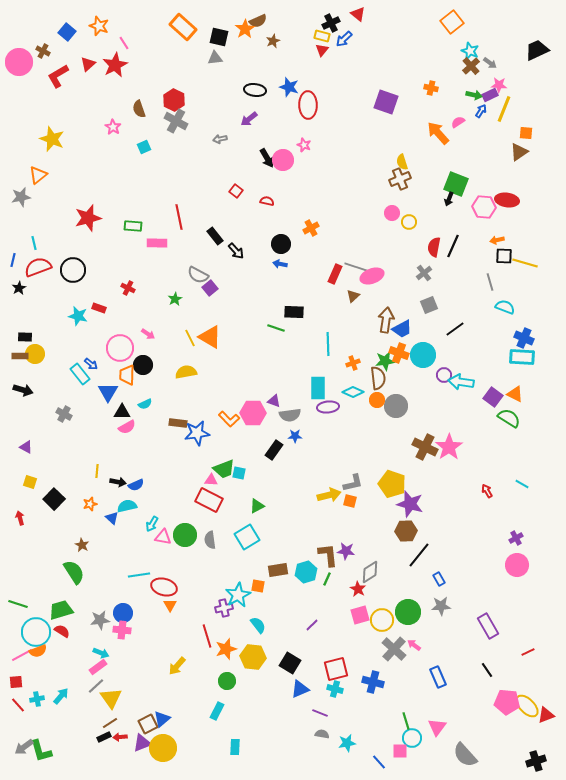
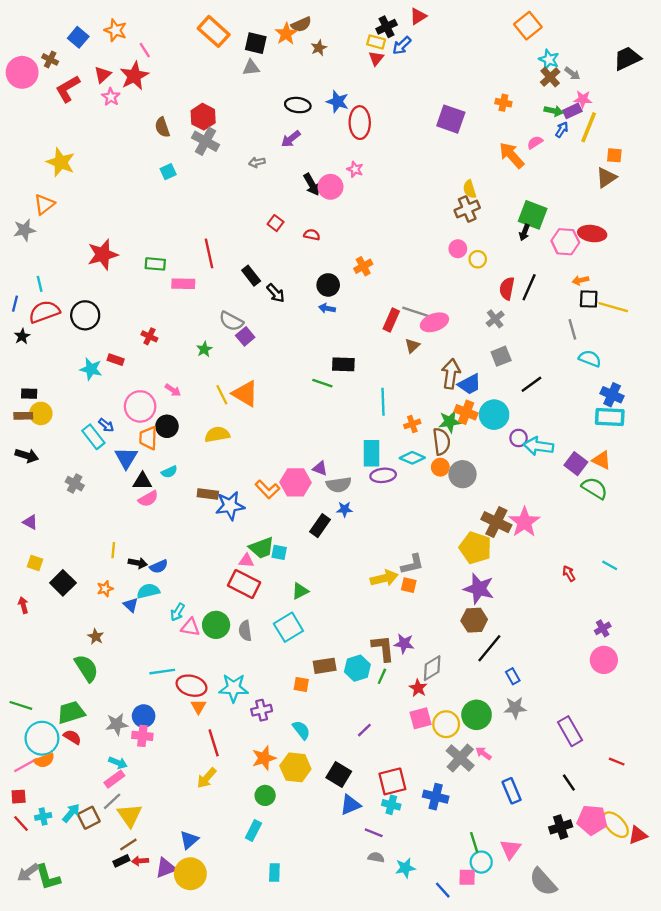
red triangle: (358, 14) -> (418, 16), turned 49
pink star: (113, 127) -> (111, 97), moved
yellow pentagon: (392, 484) -> (475, 548), moved
cyan star: (238, 595) -> (234, 688), moved, turned 30
red line: (207, 636) -> (214, 743), moved
red line: (528, 652) -> (617, 762), turned 48
brown square: (148, 724) -> (89, 818), moved
black cross: (536, 761) -> (561, 827), moved

